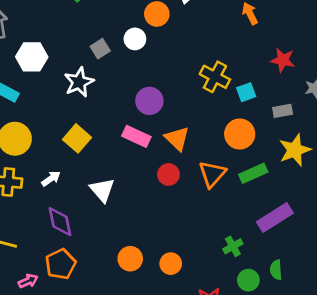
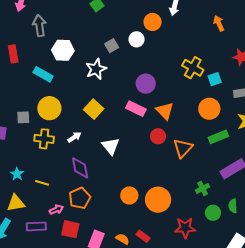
orange triangle: (212, 174) -> (183, 148), moved
orange circle: (171, 264) -> (158, 200), size x1.6

